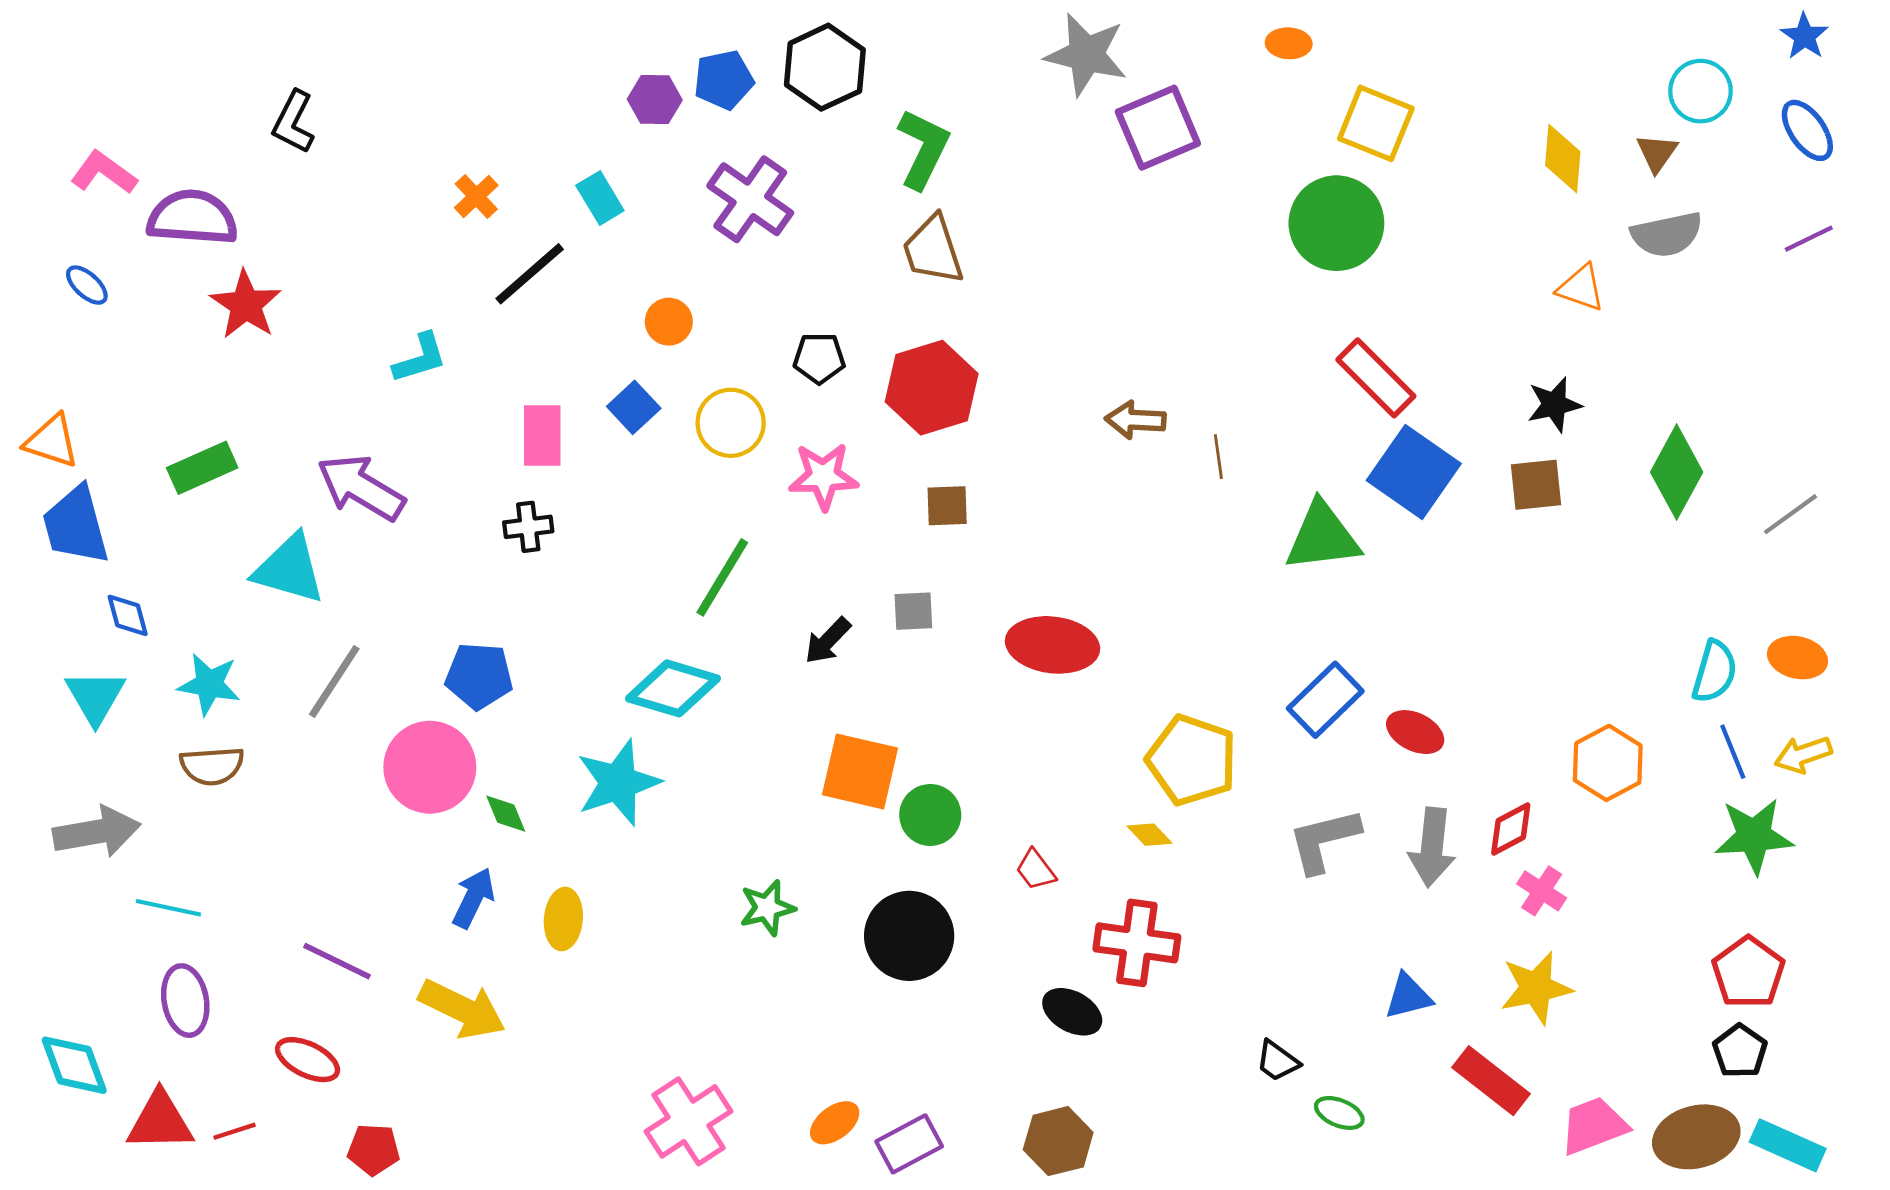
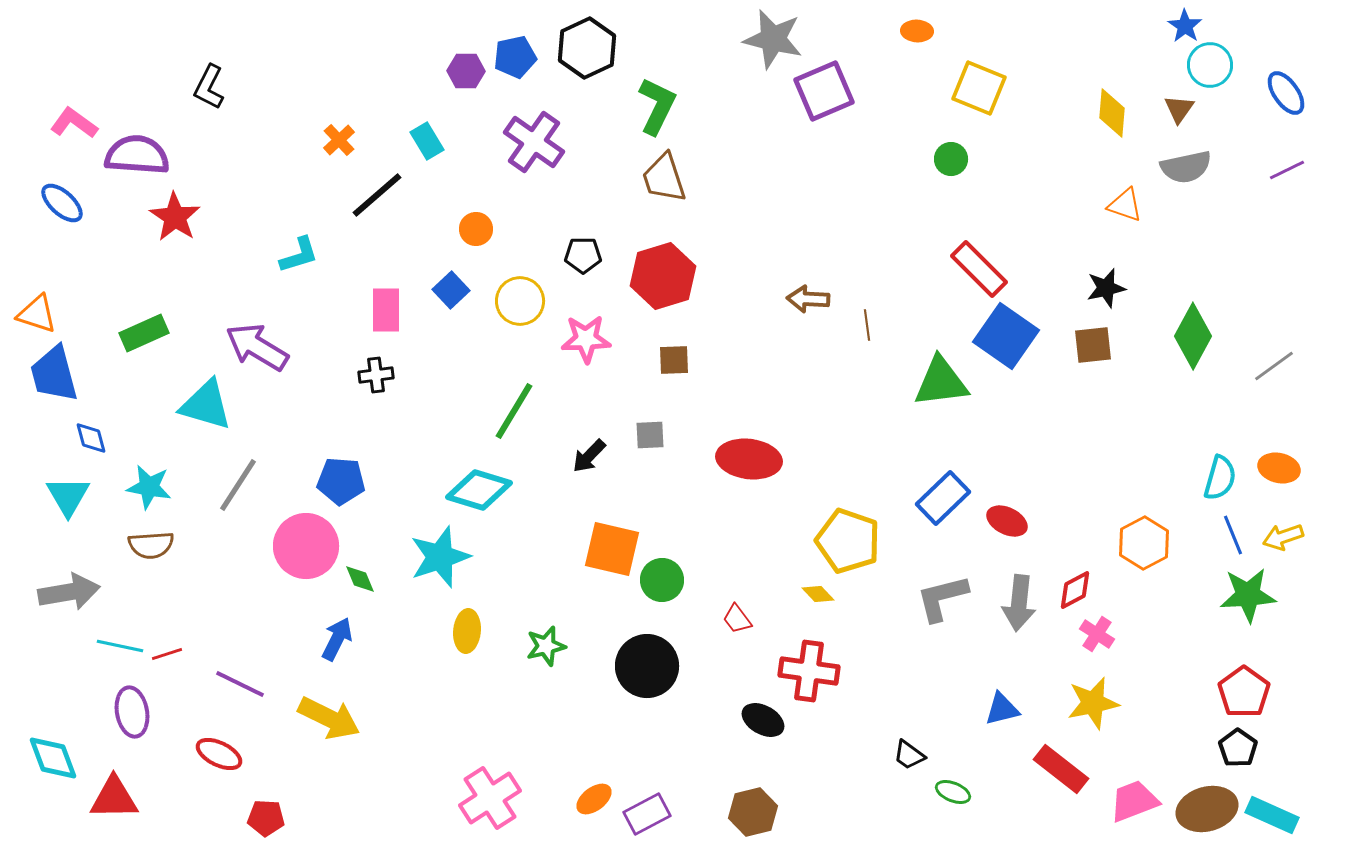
blue star: (1805, 36) -> (1185, 26), moved
green circle: (1336, 223) -> (951, 159), size x0.5
blue ellipse: (87, 285) -> (62, 203), size x1.4
yellow ellipse: (563, 919) -> (467, 631), moved
red line: (234, 1131) -> (167, 654), moved

